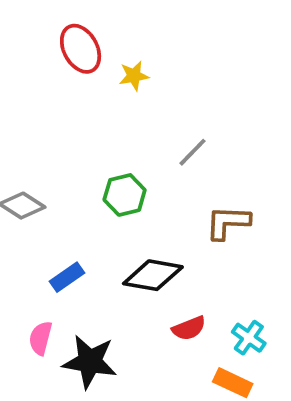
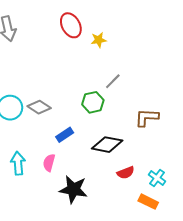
gray line: (193, 152) -> (113, 81), moved
blue rectangle: (67, 277) -> (65, 135), moved
pink semicircle: (40, 338) -> (49, 163), moved

